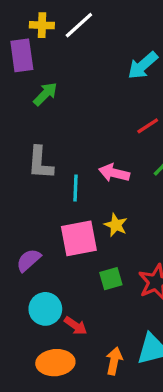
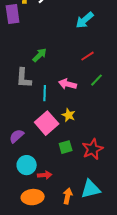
green arrow: (45, 94) -> (40, 55), moved
pink square: (79, 238) -> (47, 123), turned -30
red arrow: (76, 326) -> (45, 175), turned -40

